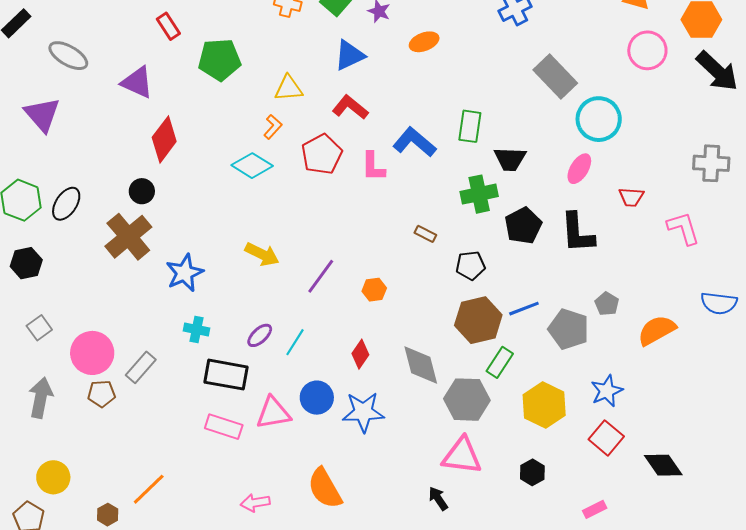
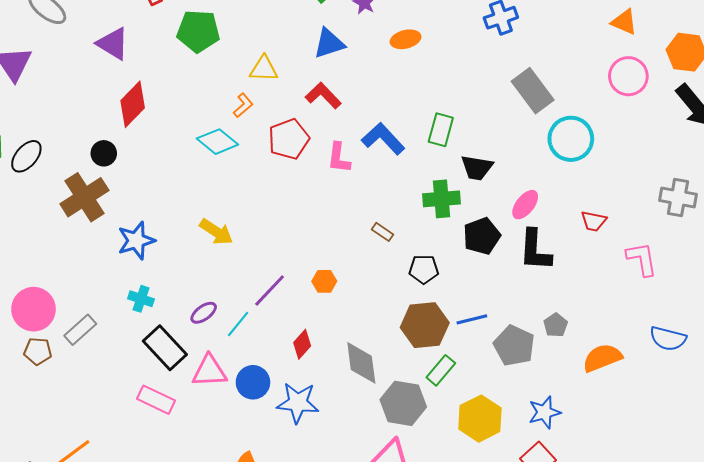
pink ellipse: (579, 169) -> (525, 205), moved
purple line: (321, 276) -> (270, 290), moved
black rectangle: (226, 375) -> (165, 348), turned 30
pink triangle: (273, 413) -> (209, 371), moved

